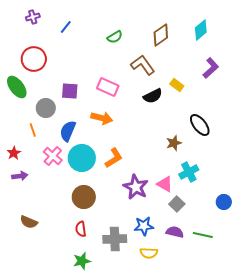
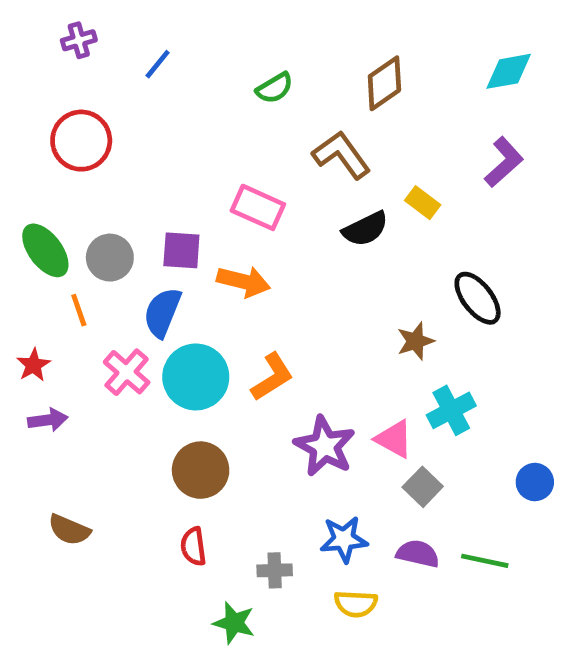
cyan diamond: (201, 30) -> (509, 71), moved, turned 30
green ellipse: (17, 87) -> (45, 250), moved
purple square: (70, 91) -> (181, 250), moved
gray cross: (115, 239) -> (275, 570), size x0.6
green star: (82, 261) -> (234, 623), moved, turned 30

